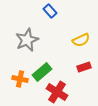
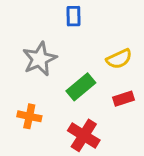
blue rectangle: (50, 11) -> (73, 16), turned 40
green rectangle: (42, 72) -> (81, 87), moved

